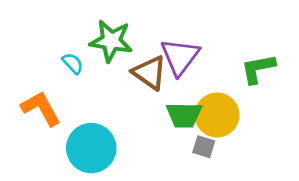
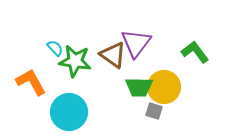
green star: (111, 41) -> (75, 61), moved
green L-shape: (258, 69) -> (195, 52), turned 64

